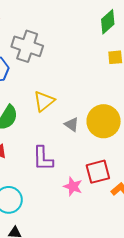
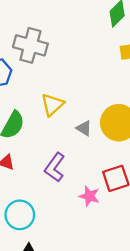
purple L-shape: (43, 158) -> (55, 167), turned 40

